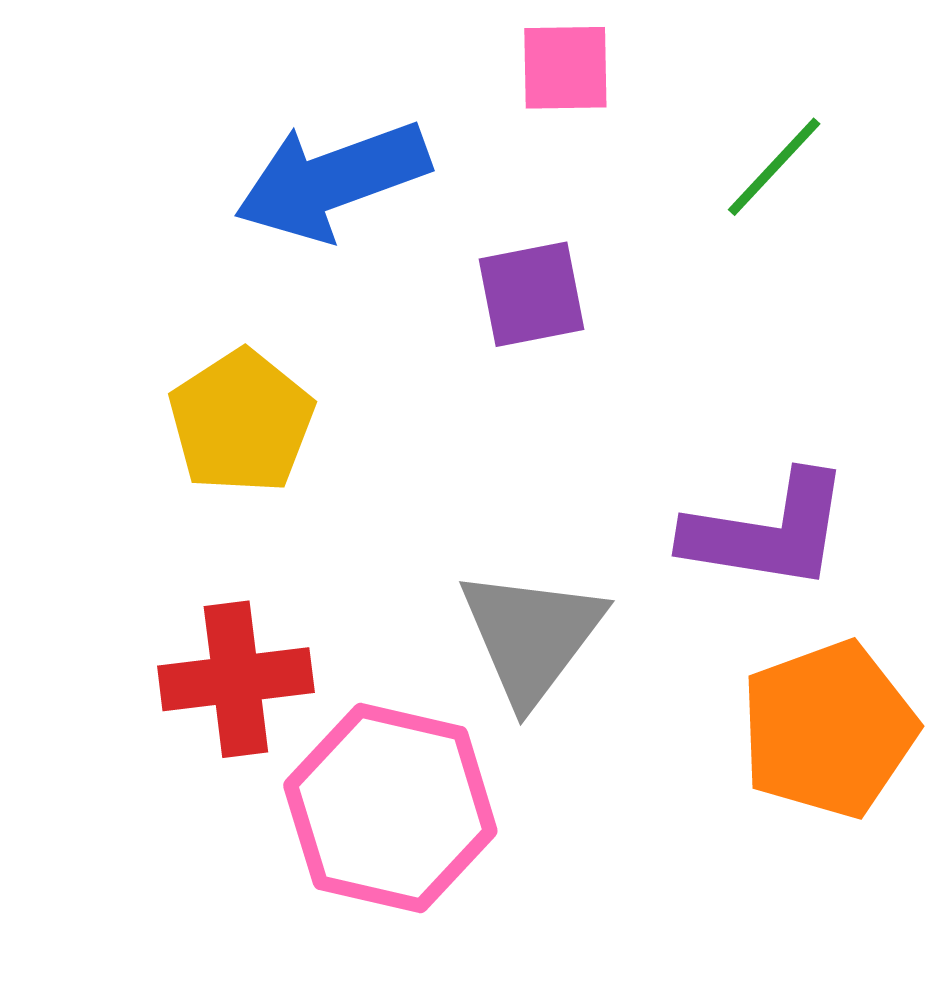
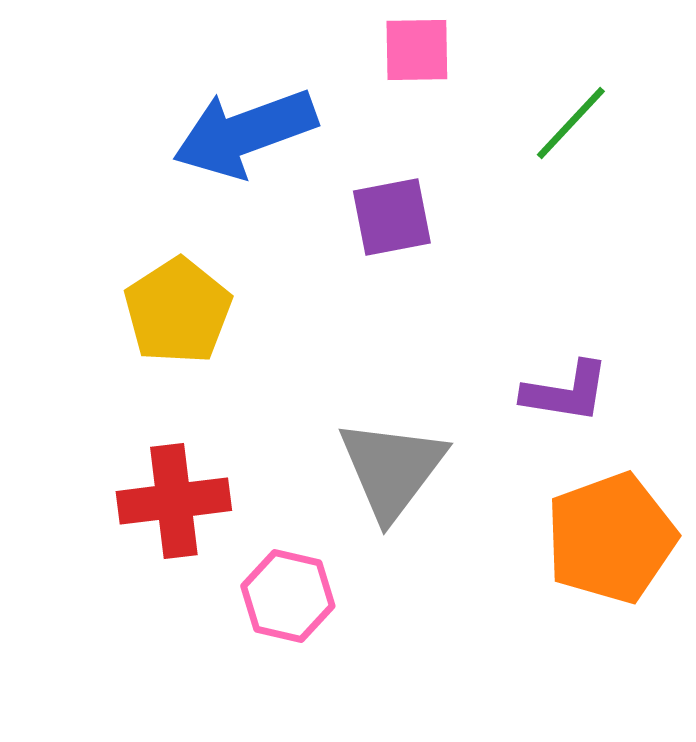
purple L-shape: (767, 531) -> (566, 392), size x0.7
pink hexagon: (390, 808) -> (288, 596), size x0.6

